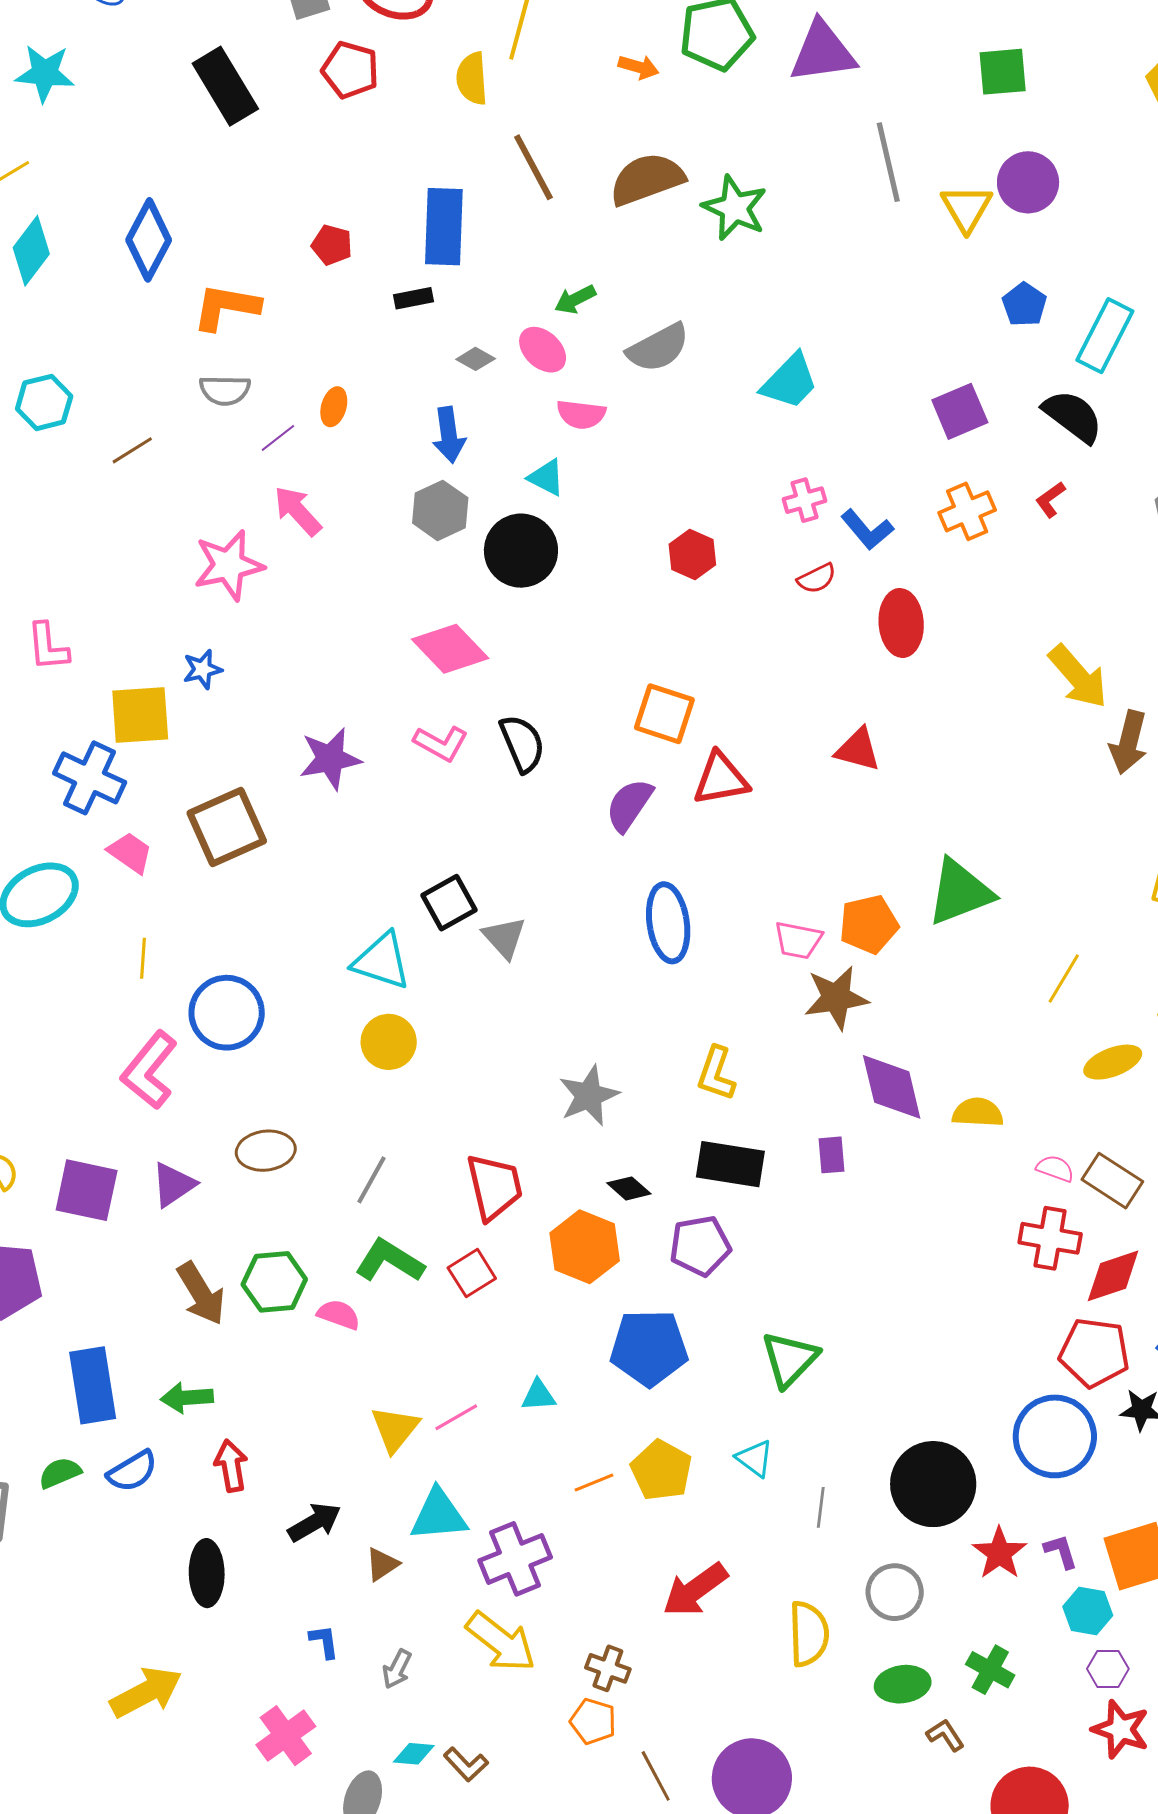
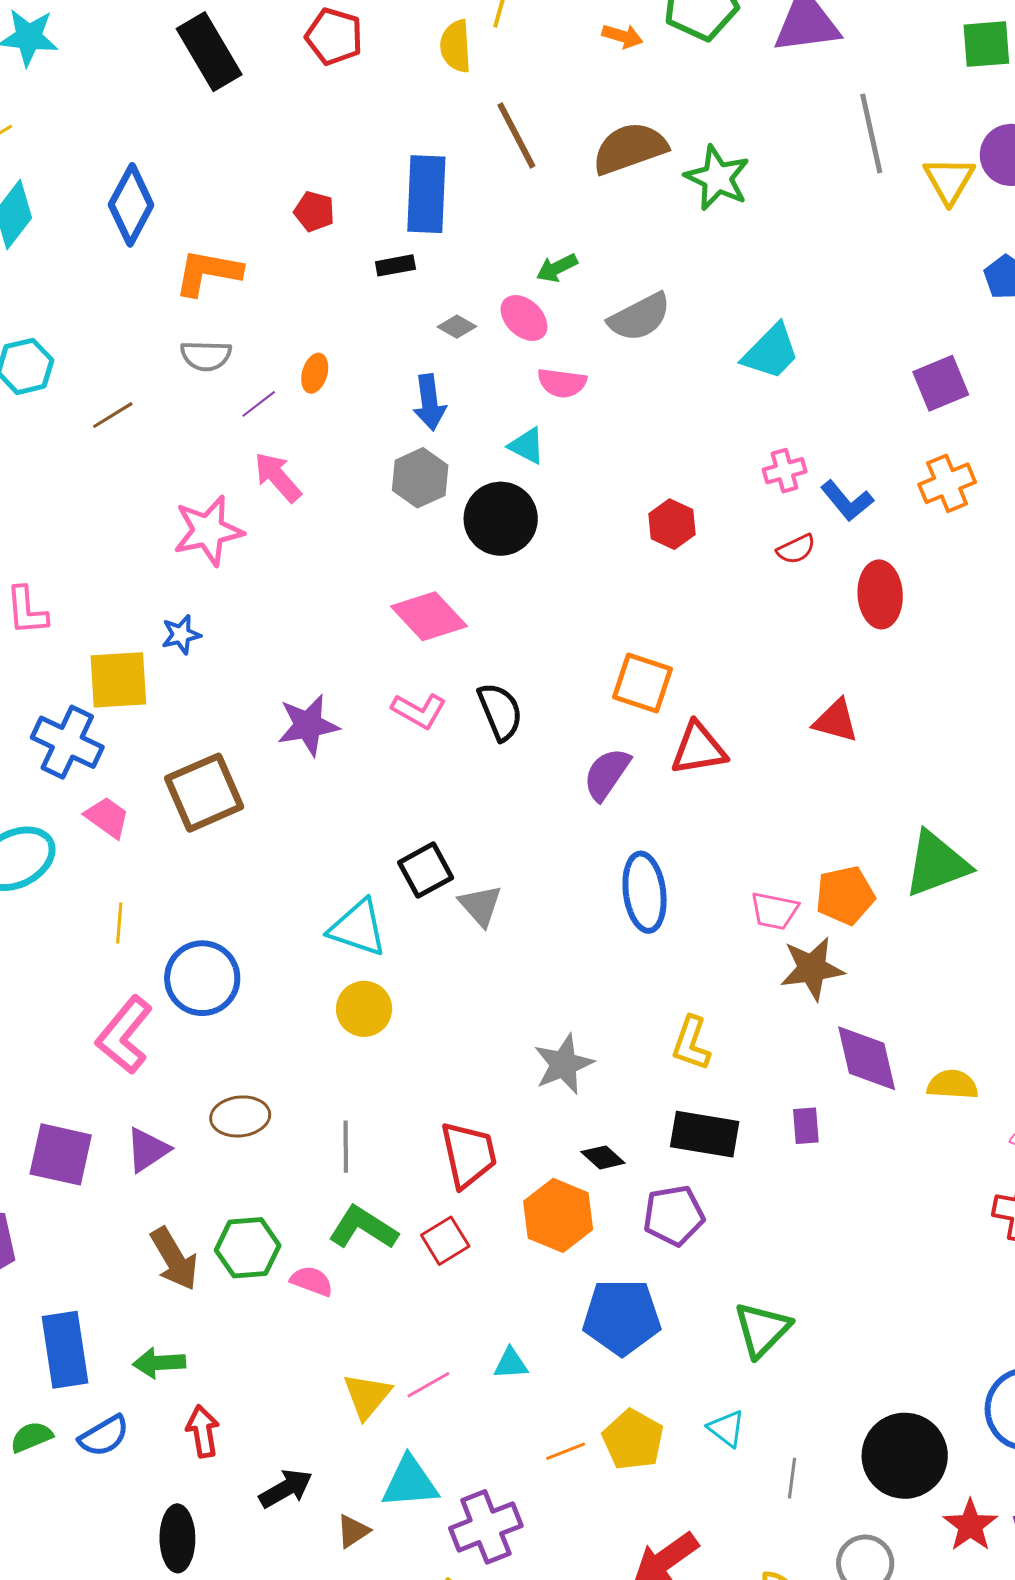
gray line: (372, 1180) -> (346, 1147), turned -30

